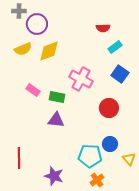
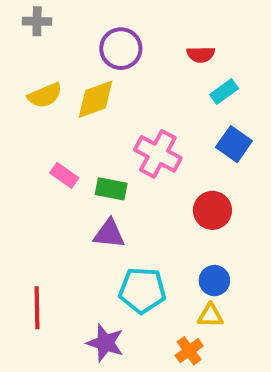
purple circle: (37, 24) -> (121, 49), moved
cyan pentagon: (90, 156) -> (142, 290), moved
yellow triangle: (129, 159) -> (210, 316), moved, turned -48

